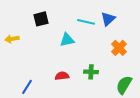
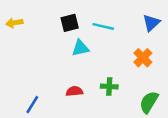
black square: (41, 19) -> (70, 23), moved
blue triangle: (108, 19) -> (151, 23), moved
yellow arrow: (12, 39) -> (14, 23), moved

